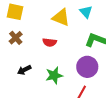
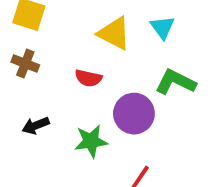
brown cross: (16, 38) -> (25, 64), turned -32
purple circle: (87, 67) -> (134, 114), moved

